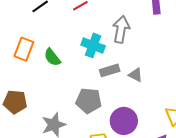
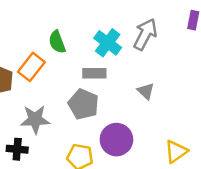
orange rectangle: (24, 49) -> (31, 67), moved
gray rectangle: (110, 70) -> (94, 73), moved

